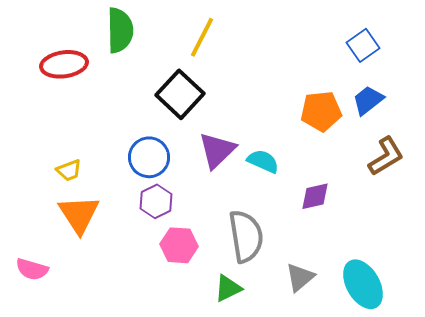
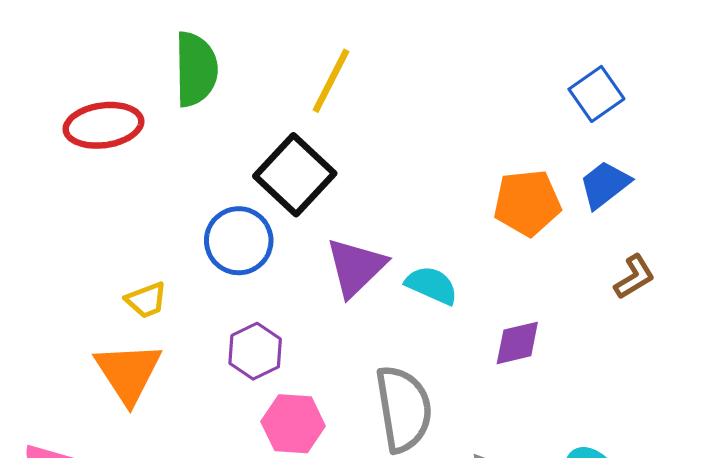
brown L-shape: (386, 156) -> (634, 277), size x0.7
blue circle: (149, 157) -> (239, 241), moved
yellow trapezoid: (69, 170) -> (146, 300), moved

